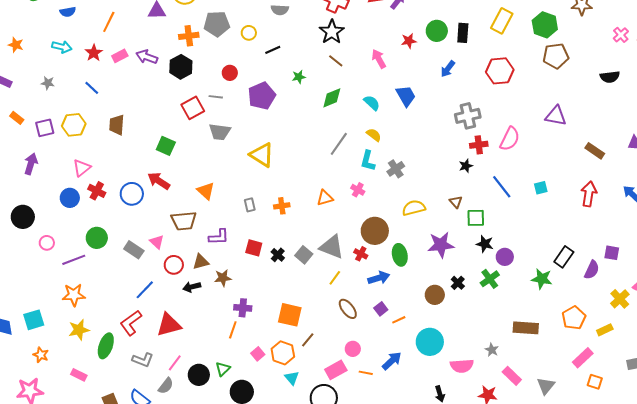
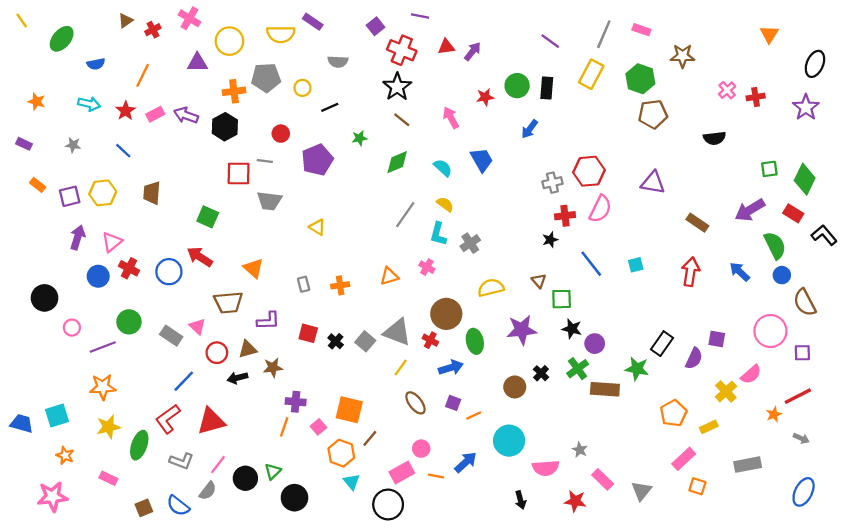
red hexagon: (500, 71) -> (589, 171), moved
red square: (193, 108) -> (239, 173), turned 30
gray cross: (468, 116) -> (552, 183), size x0.7
yellow triangle: (262, 155) -> (317, 227), size x0.6
purple arrow: (31, 164) -> (78, 237), moved
purple square: (381, 309) -> (453, 403), turned -32
brown rectangle: (526, 328) -> (605, 389), moved
pink square: (258, 354) -> (318, 427), moved

